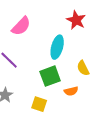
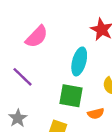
green square: (50, 76) -> (71, 96), turned 30

